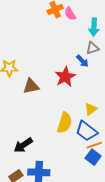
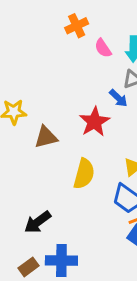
pink semicircle: (70, 14) -> (103, 48), moved
yellow semicircle: (65, 123) -> (84, 174), moved

